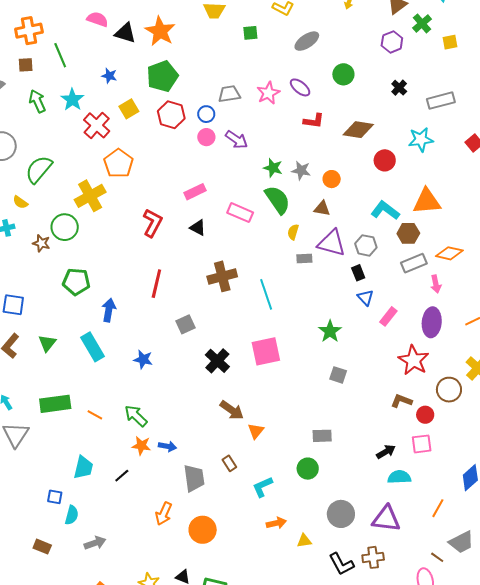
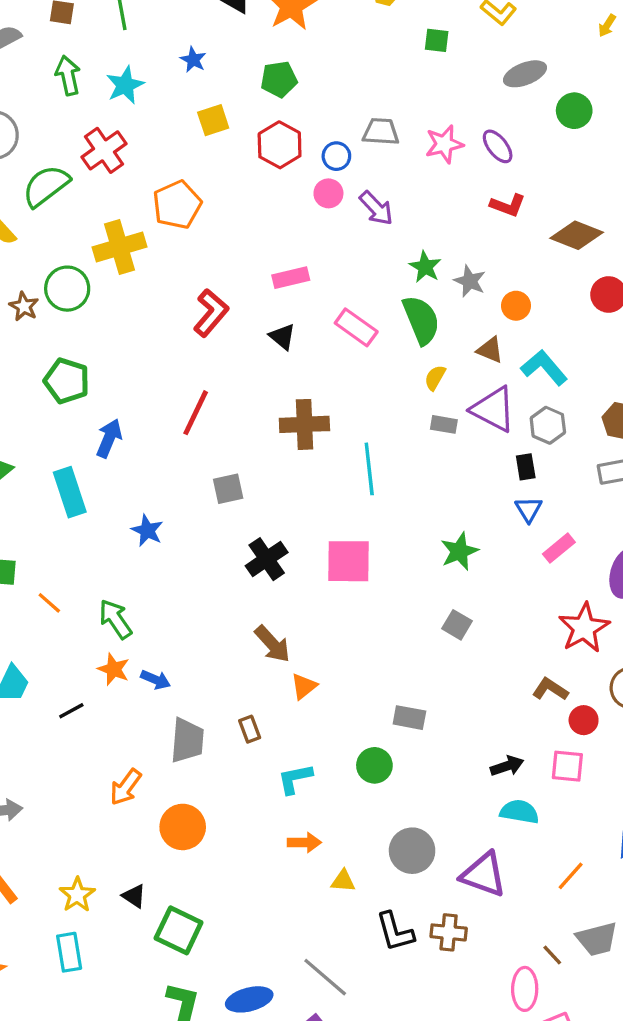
green circle: (343, 74) -> (574, 111), moved
green pentagon: (162, 76) -> (279, 79), size x0.7
red cross: (97, 125) -> (104, 150), moved
cyan L-shape: (385, 210) -> (544, 368), moved

